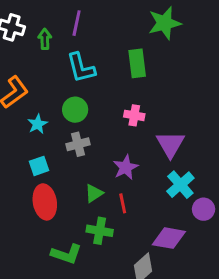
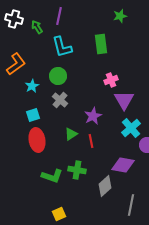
green star: (165, 23) -> (120, 16), size x0.6
green arrow: (45, 39) -> (37, 27), turned -32
pink cross: (134, 115) -> (111, 80), moved, turned -32
gray cross: (78, 144) -> (60, 100), turned -35
green cross: (100, 231) -> (77, 170), moved

